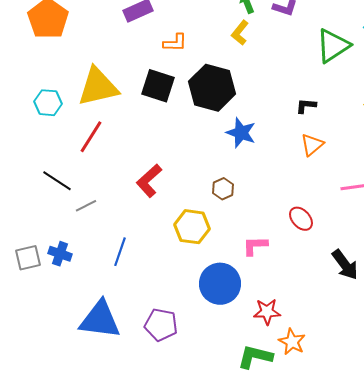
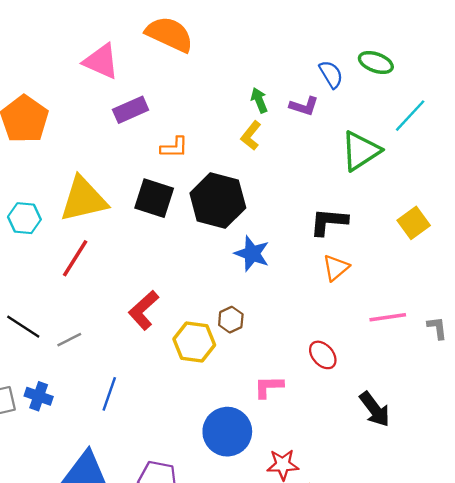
black L-shape: (306, 106) -> (329, 222), size x1.6
black line: (57, 181) -> (23, 327), moved
yellow hexagon: (192, 227) -> (194, 342), moved

